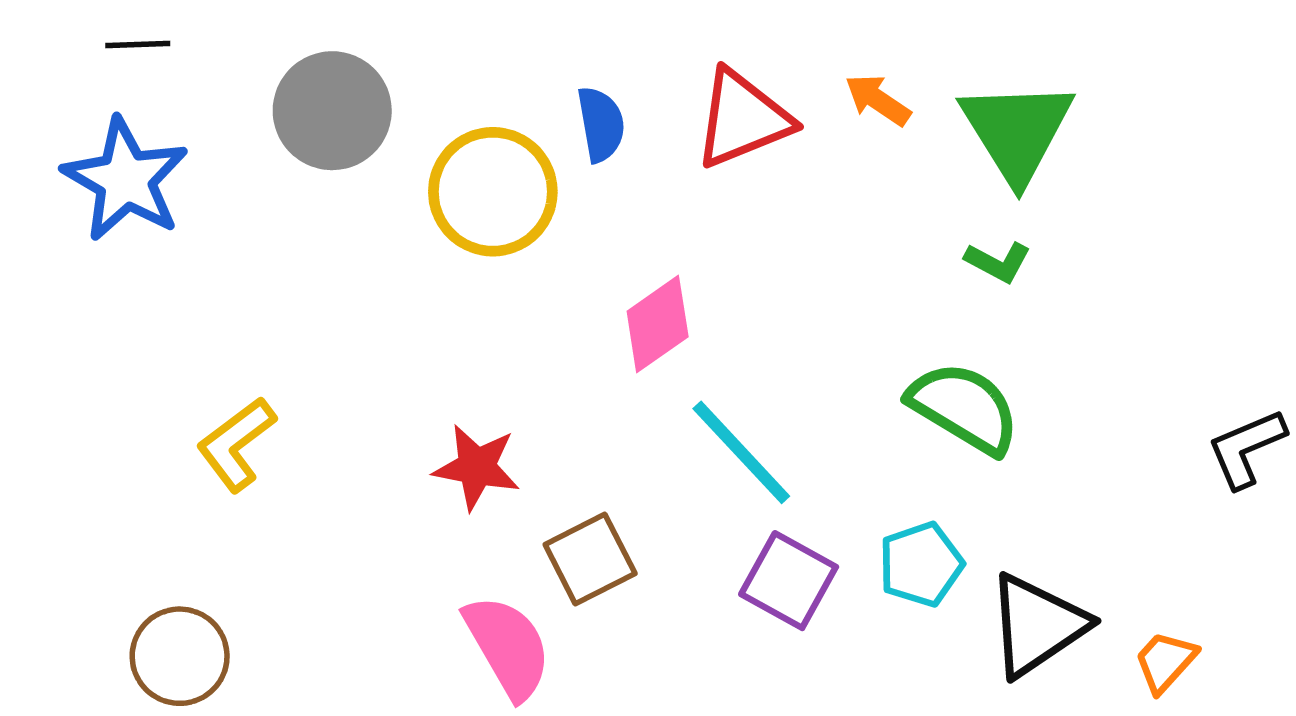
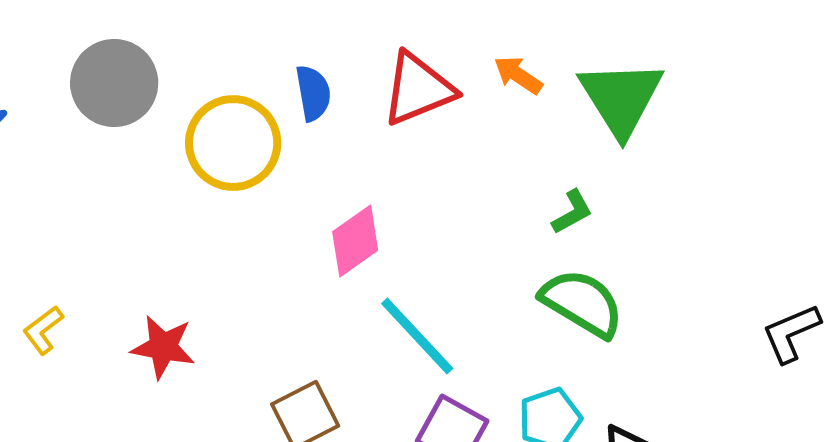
green L-shape: (998, 262) -> (572, 212), moved, turned -57
yellow L-shape: (236, 444) -> (43, 330), size x0.7
red star: (477, 467) -> (163, 347), moved

